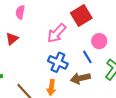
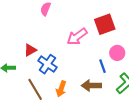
red triangle: (12, 39) -> (30, 50), moved
blue cross: (58, 62) -> (47, 64), moved

